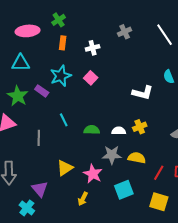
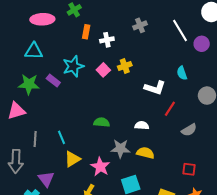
orange rectangle: (63, 43) -> (86, 32), moved
green star: (18, 96) -> (29, 84), turned -30
cyan line: (64, 120) -> (61, 137), moved
yellow cross: (140, 127) -> (125, 66), moved
white semicircle: (119, 131) -> (142, 125), moved
gray line: (39, 138) -> (35, 139), moved
red line: (159, 173) -> (170, 109), moved

